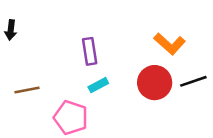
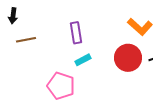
brown line: (27, 90) -> (26, 40), moved

